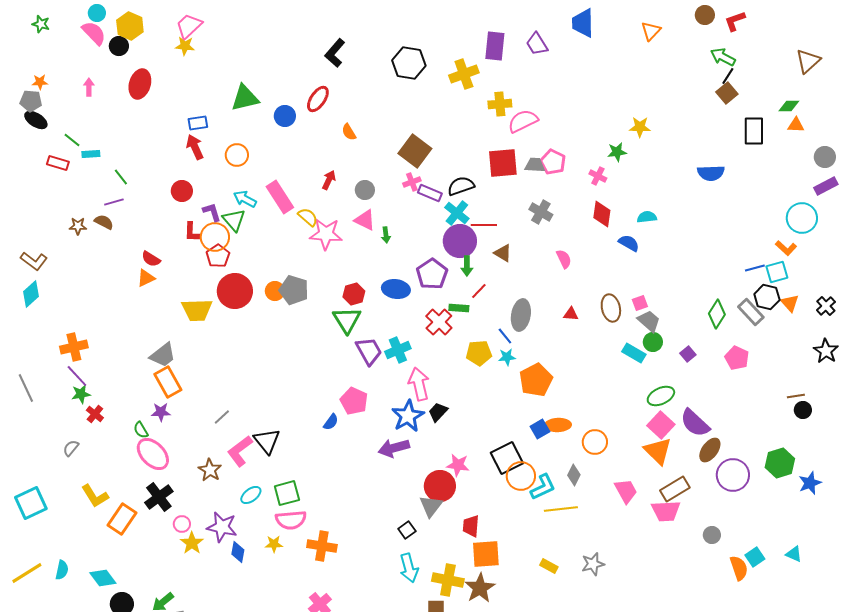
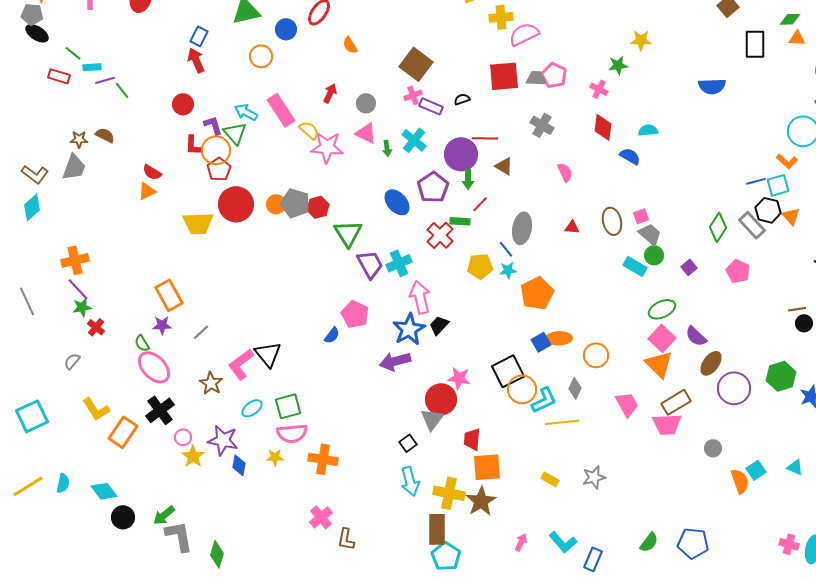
blue rectangle: (198, 123) -> (199, 36), turned -54
orange circle: (237, 155) -> (261, 56), moved
black semicircle: (461, 186) -> (462, 99), size x0.6
purple line: (114, 202) -> (105, 80), moved
cyan cross: (457, 213) -> (414, 140), moved
blue ellipse: (396, 289) -> (397, 202), turned 40
red hexagon: (354, 294) -> (318, 207), moved
gray trapezoid: (163, 355) -> (74, 167), moved, turned -32
gray line: (222, 417) -> (201, 332), moved
purple semicircle: (695, 423) -> (696, 336), size x0.7

